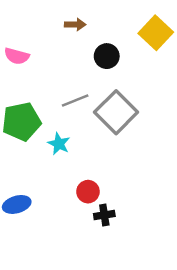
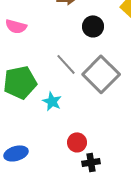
gray line: (75, 100) -> (66, 64), turned 70

